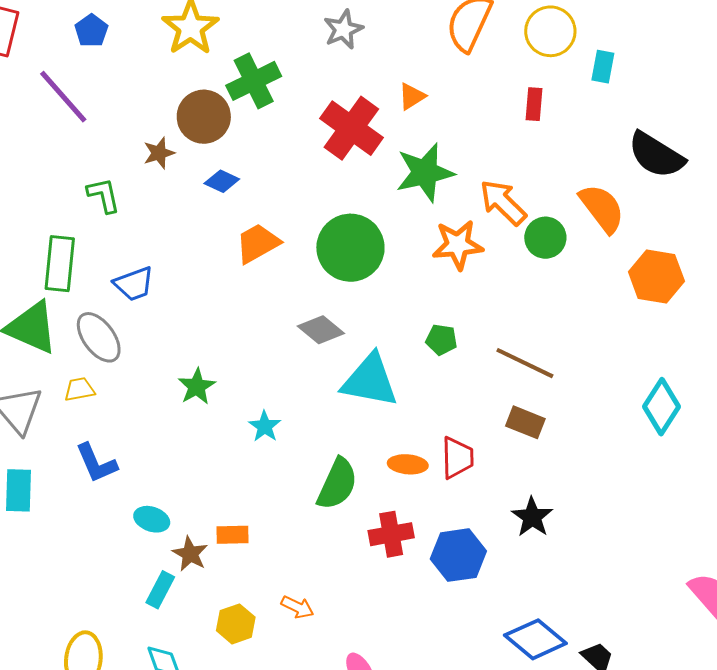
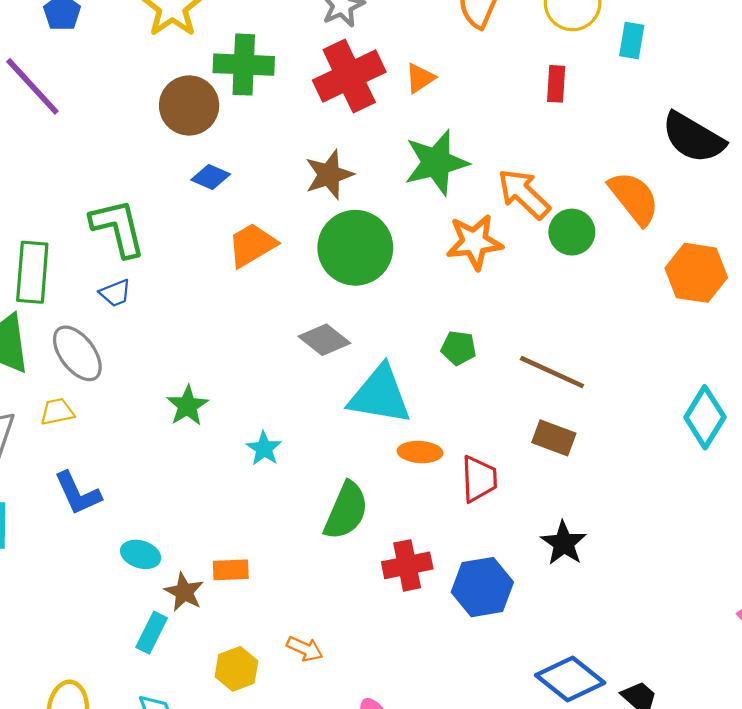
green cross: (254, 81) -> (244, 65), turned 30
red cross: (351, 128) -> (349, 76), moved, turned 30
brown star: (159, 153) -> (329, 175), moved, size x1.4
green L-shape: (104, 195) -> (118, 228), moved, size x1.5
blue trapezoid: (134, 284) -> (115, 293), size x0.7
orange ellipse: (408, 464) -> (420, 452), moved

